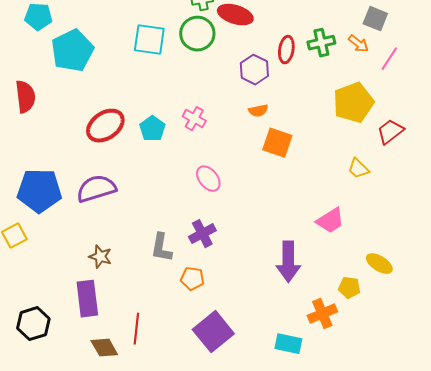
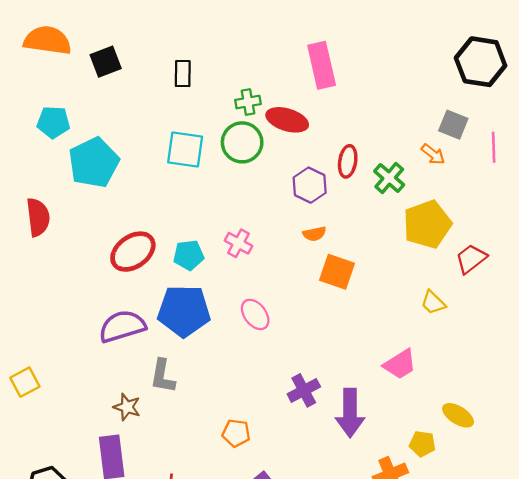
green cross: (321, 43) -> (389, 178), moved, turned -36
pink line: (389, 59) -> (494, 147), moved, turned -35
cyan pentagon: (152, 129) -> (189, 255), turned 30
blue pentagon: (39, 191) -> (184, 311), moved
purple cross: (202, 234) -> (304, 390), moved
gray L-shape: (161, 248) -> (163, 376), moved

